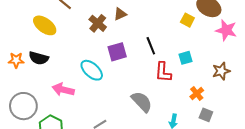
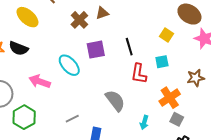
yellow square: (187, 20) -> (166, 35), moved
orange cross: (197, 93) -> (170, 98), size x1.5

